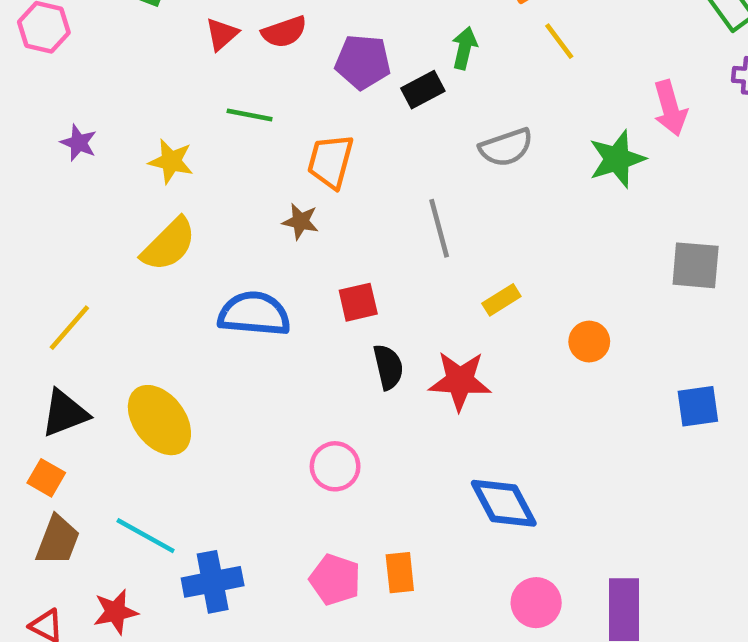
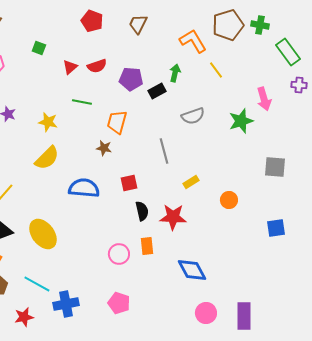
orange rectangle: (400, 573) -> (147, 246), moved

